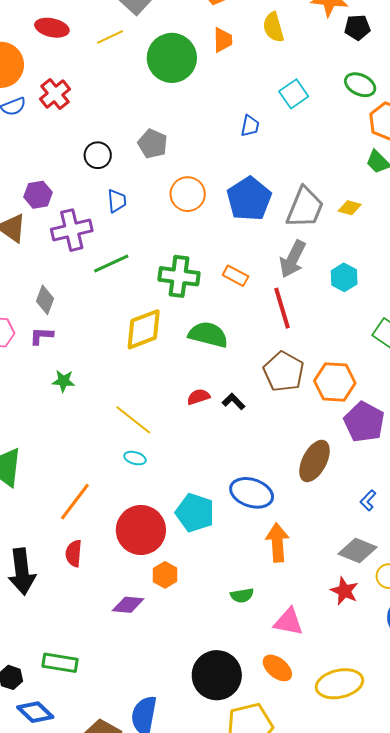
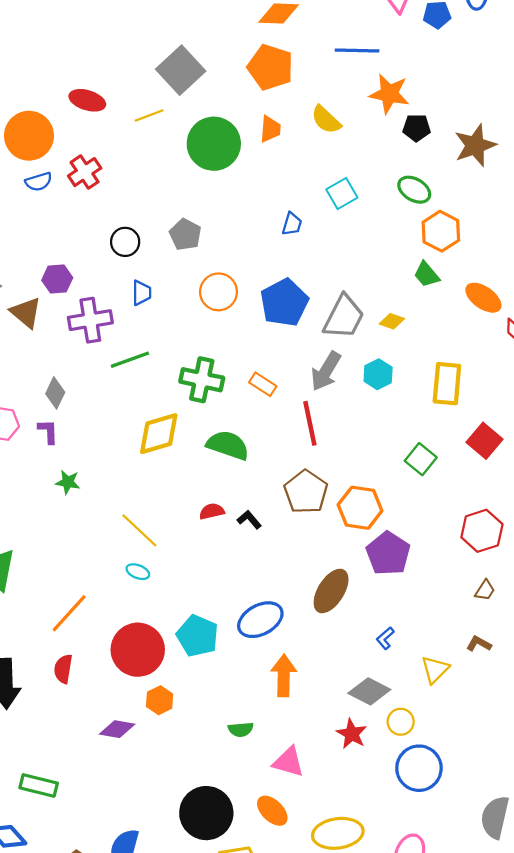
yellow semicircle: (273, 27) -> (326, 120), turned -36
cyan hexagon: (344, 277) -> (378, 374), moved
purple L-shape: (41, 336) -> (48, 431), turned 80
blue ellipse: (252, 493) -> (260, 620), turned -51

